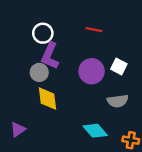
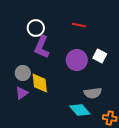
gray circle: (39, 72) -> (23, 73), moved
gray semicircle: (118, 101) -> (93, 93), moved
purple triangle: (18, 129) -> (22, 93), moved

